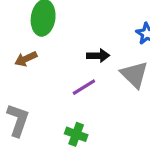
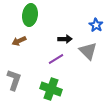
green cross: (76, 134) -> (51, 89), size x1.5

